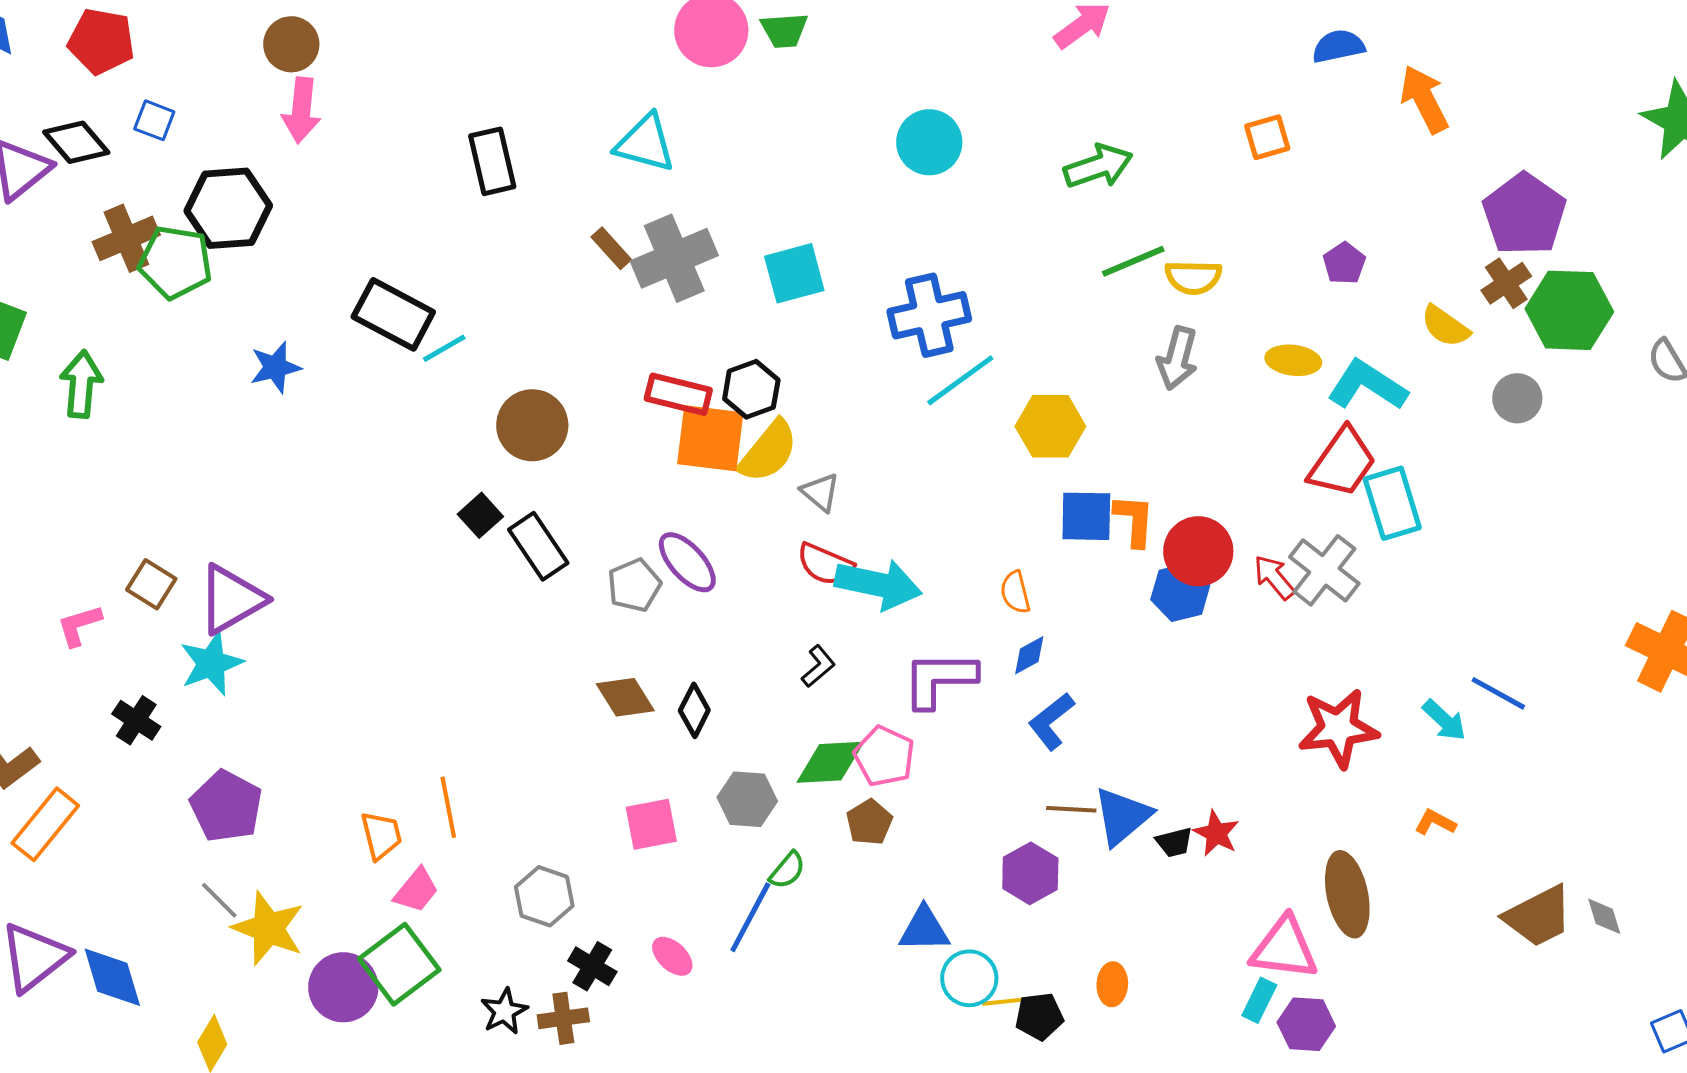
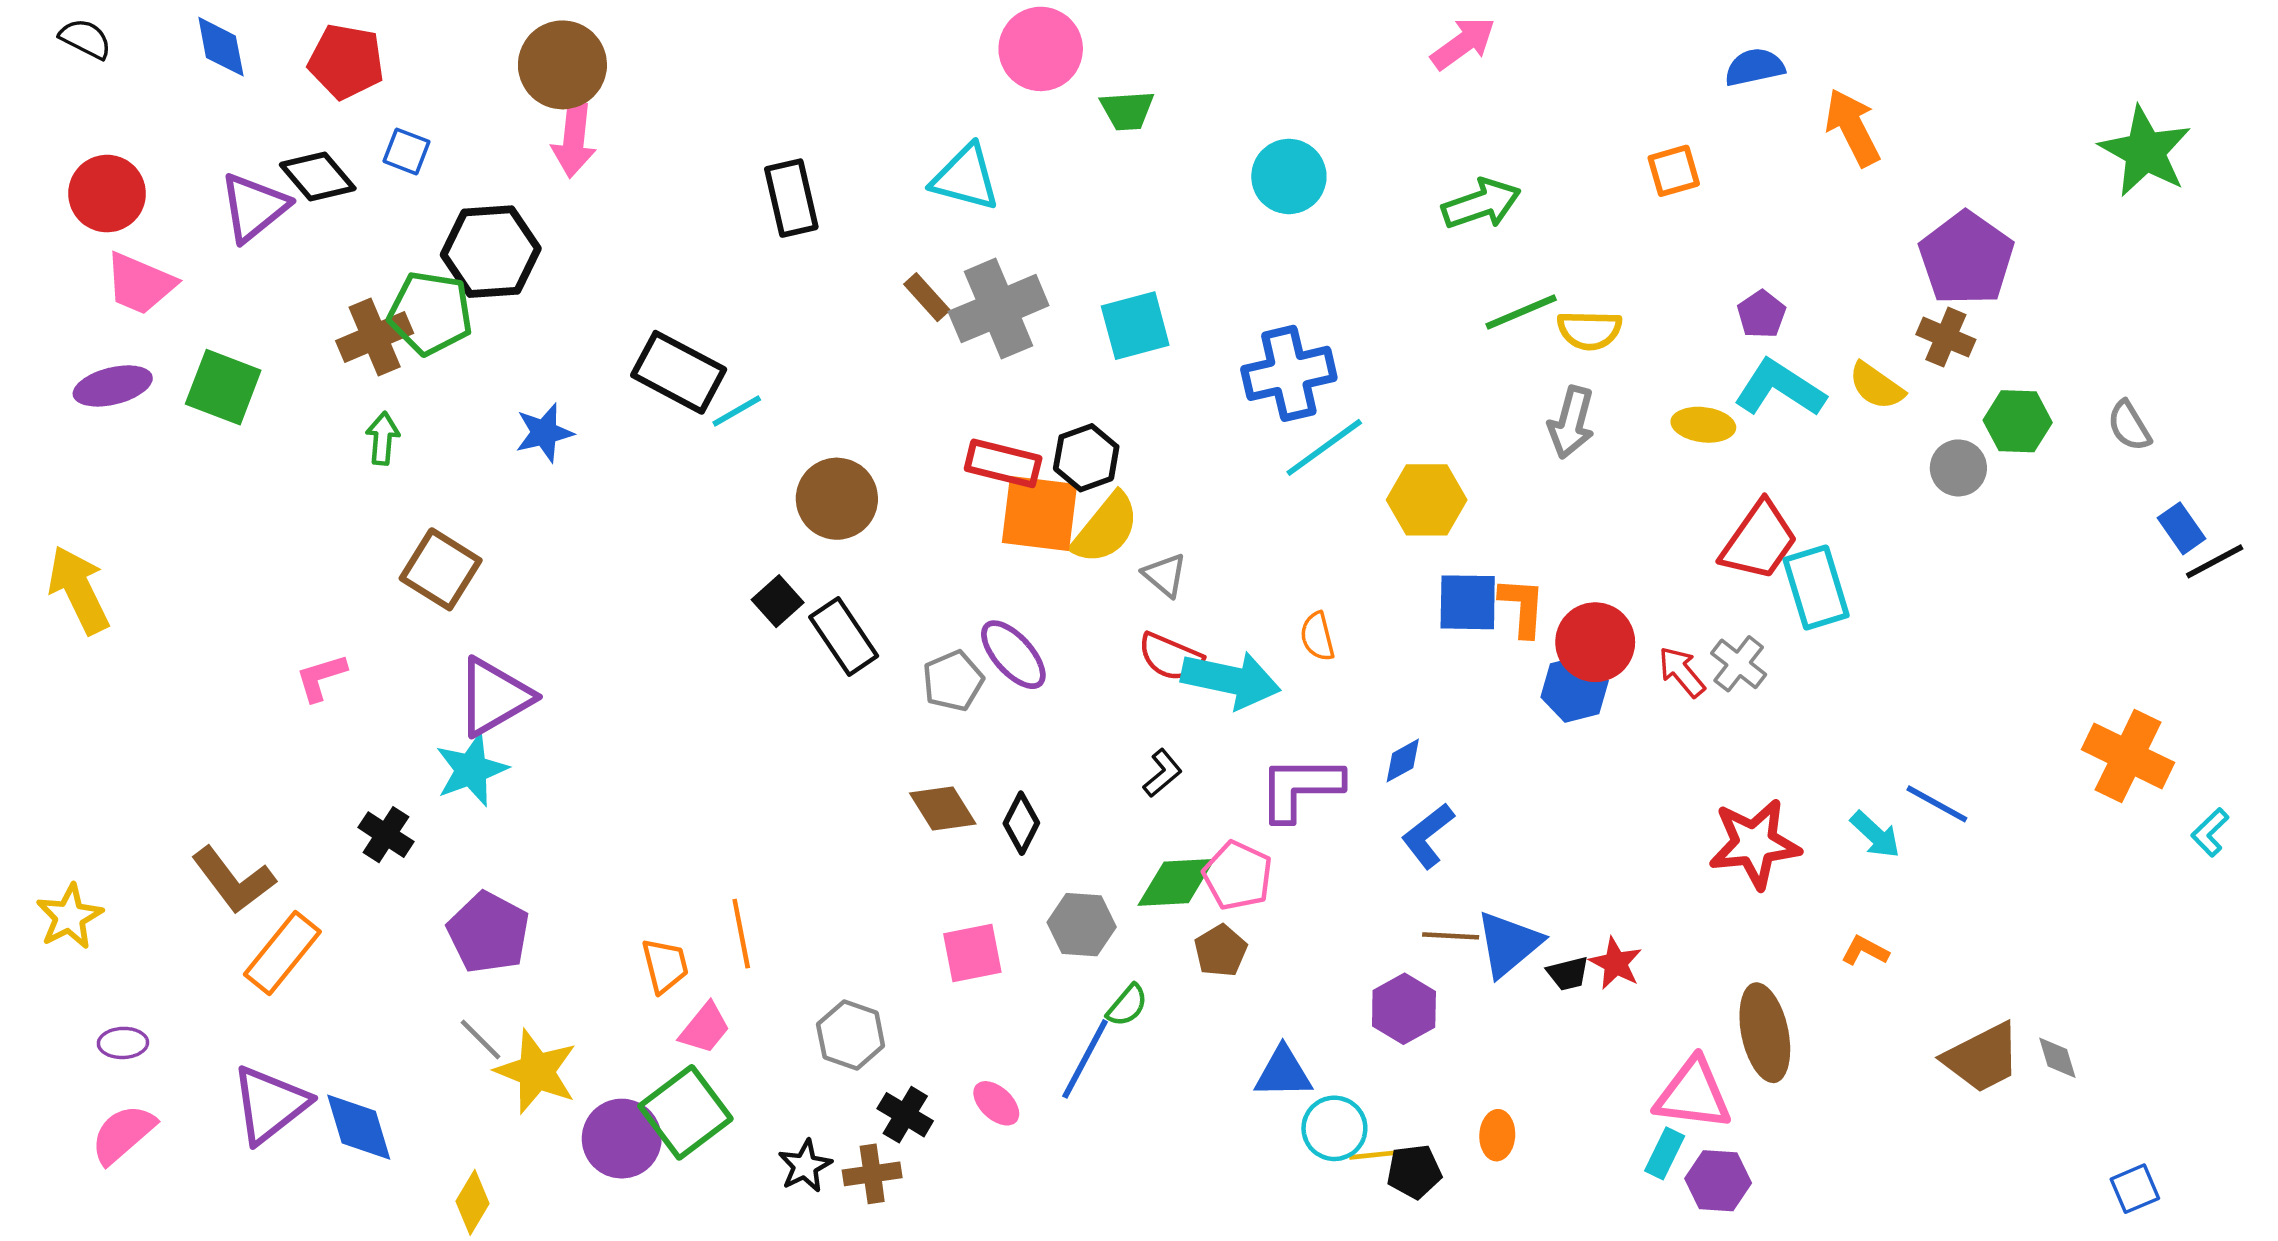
green trapezoid: (784, 30) -> (1127, 110), moved
brown circle: (291, 44) -> (562, 65), size x1.4
brown cross: (126, 238) -> (375, 337), moved
brown cross: (1506, 283) -> (1946, 337), turned -33
green hexagon: (1569, 310) -> (2018, 421), moved, size x0.7
green arrow: (81, 384) -> (383, 438), moved, size x0.7
cyan L-shape: (1367, 385) -> (1780, 388), moved
gray cross: (1324, 570) -> (1739, 664), size x0.7
brown square: (151, 584) -> (441, 569), moved, size x1.4
orange semicircle: (1015, 592) -> (1317, 636), moved
pink L-shape: (79, 625) -> (321, 677), moved

